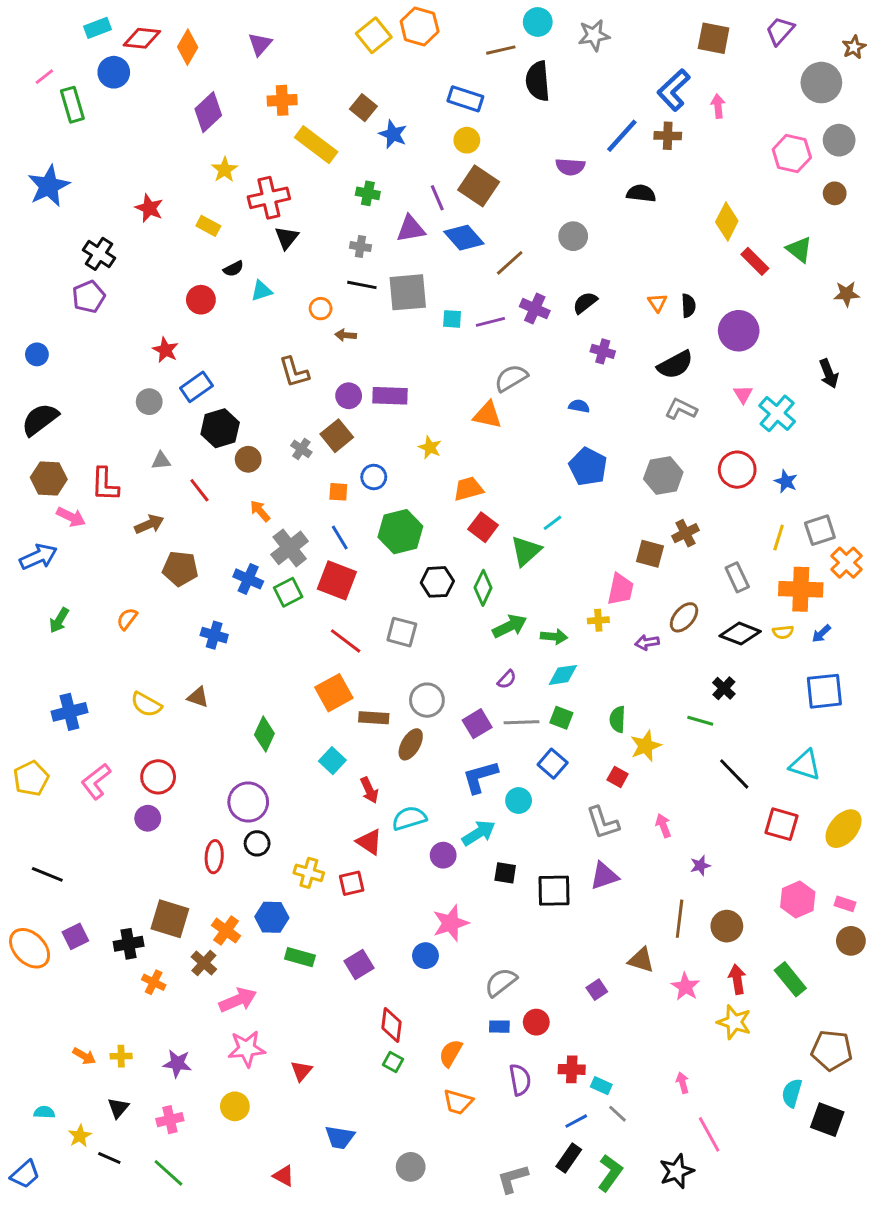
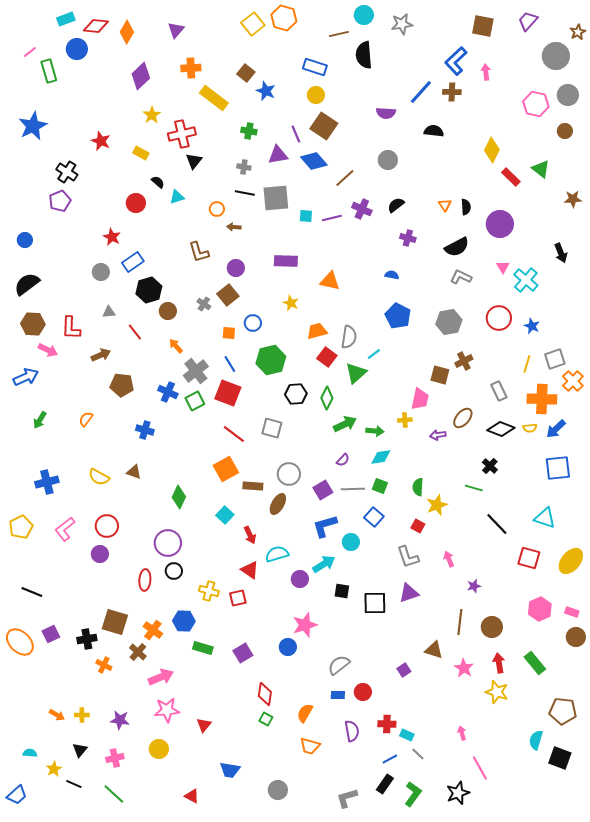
black semicircle: (233, 269) -> (158, 182), turned -112
gray semicircle: (511, 378) -> (349, 337), moved, turned 130
purple rectangle: (390, 396) -> (286, 261), moved
blue arrow: (821, 634) -> (556, 429), size x1.5

